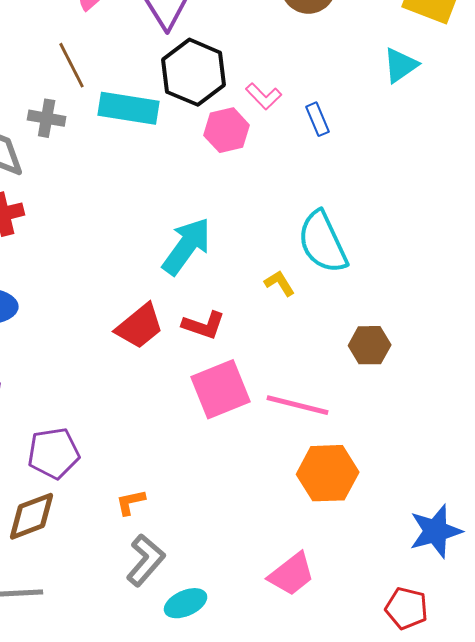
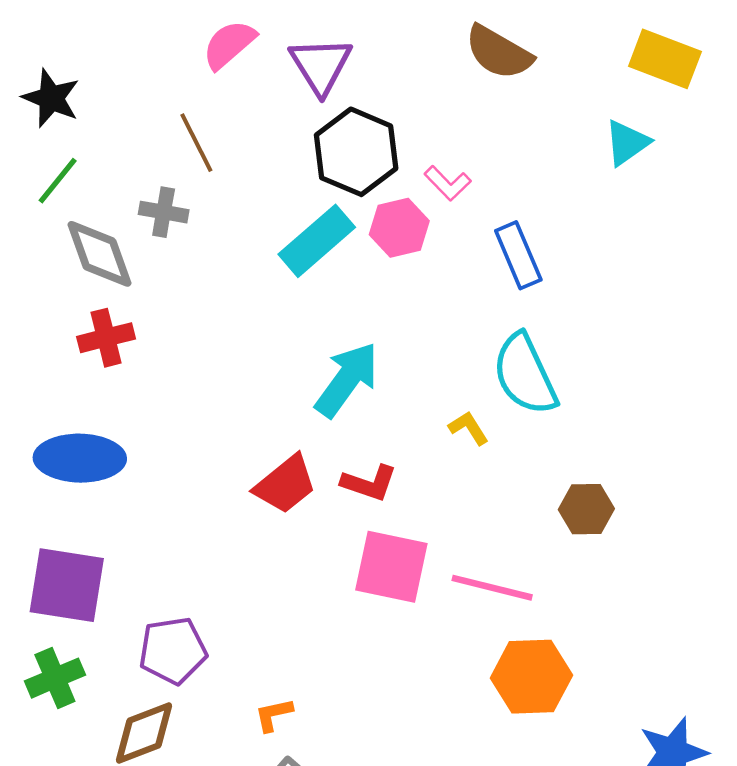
cyan rectangle: (129, 108) -> (317, 241), moved, turned -50
blue rectangle: (318, 119) -> (518, 255), moved, size x1.5
pink square: (221, 389) -> (391, 567), turned 34

